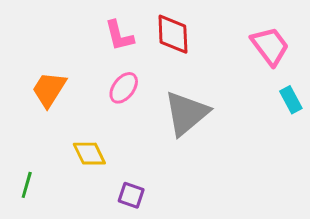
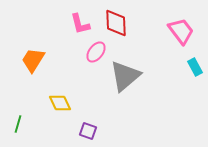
pink ellipse: (124, 88) -> (96, 52), moved

